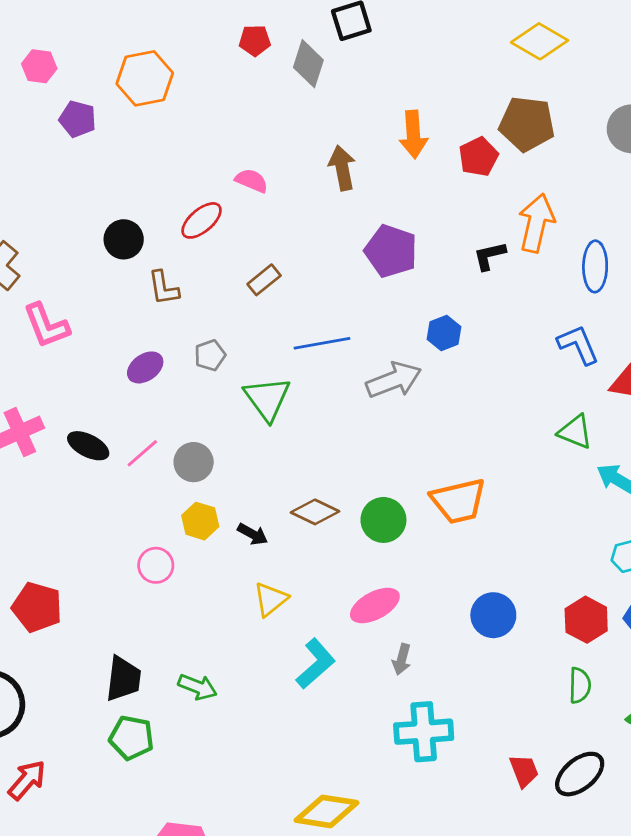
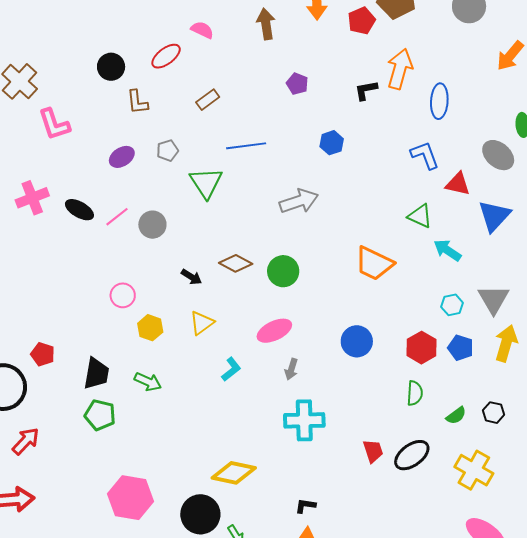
purple pentagon: (391, 251) -> (297, 84), size x0.6
gray arrow: (394, 380) -> (299, 201), moved
orange trapezoid: (458, 501) -> (374, 263), moved, turned 36
yellow hexagon: (200, 521) -> (150, 328), moved
red pentagon: (37, 607) -> (43, 354), moved, size x0.7
cyan L-shape: (316, 664) -> (231, 369), size x0.7

